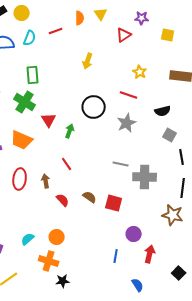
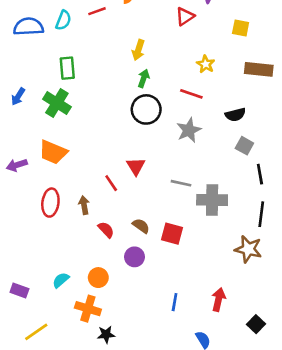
yellow square: (168, 35) -> (241, 28), moved
red triangle: (49, 120) -> (136, 166), moved
green arrow: (70, 131) -> (144, 78), moved
purple circle: (134, 234) -> (134, 257), moved

